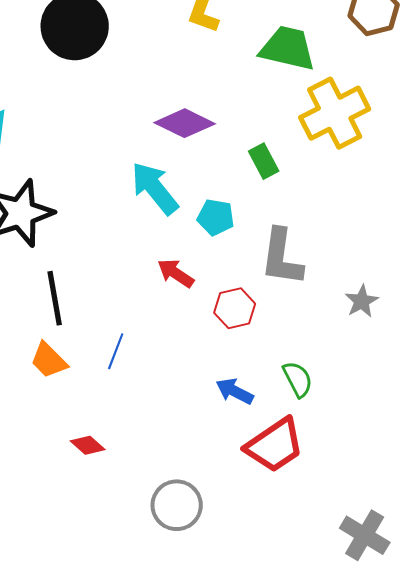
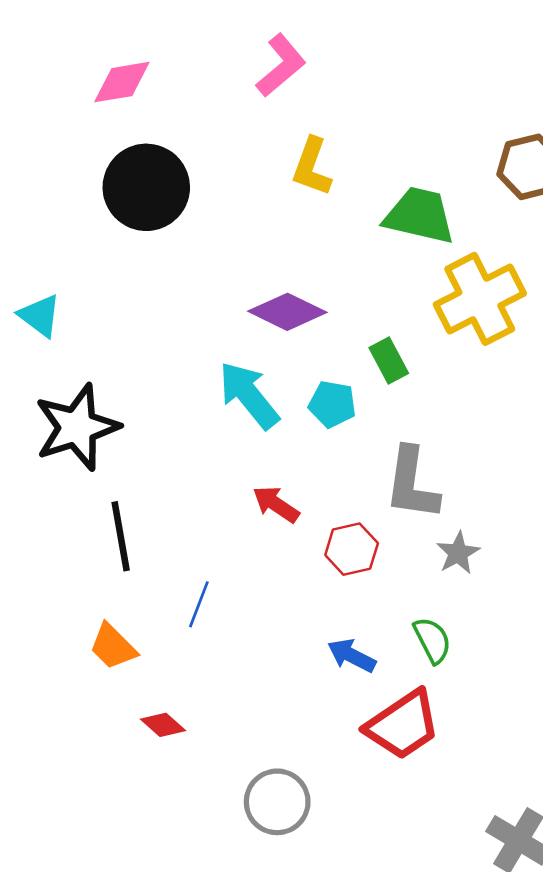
cyan pentagon: (216, 217) -> (332, 404), moved
gray star: (362, 301) -> (458, 553), moved
orange trapezoid: (49, 360) -> (113, 647), moved

